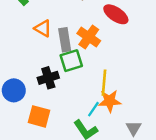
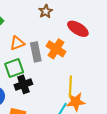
orange triangle: (43, 28) -> (17, 43), turned -49
green square: (71, 61) -> (14, 68), moved

